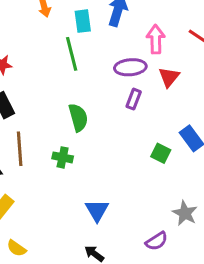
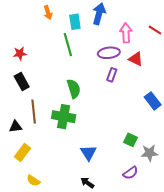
red triangle: (169, 77) -> (136, 59), turned -42
green square: (161, 153) -> (131, 140), moved
green cross: (63, 157) -> (64, 117), size x1.6
gray star: (185, 213) -> (149, 153), turned -30

